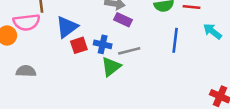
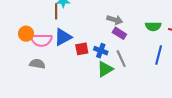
pink semicircle: (27, 22) -> (41, 40), moved
blue triangle: (67, 27) -> (63, 37), moved
gray line: (129, 51) -> (121, 59), turned 72

